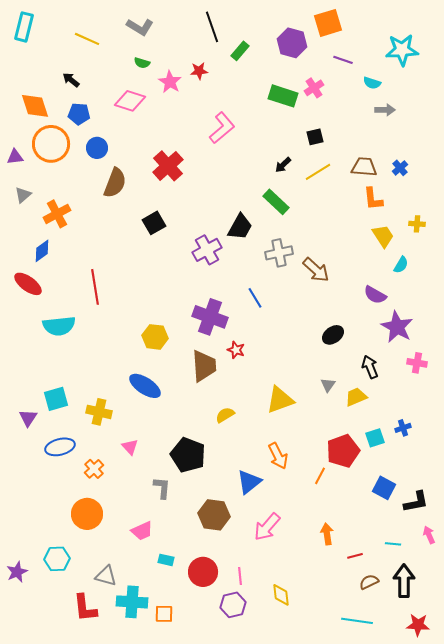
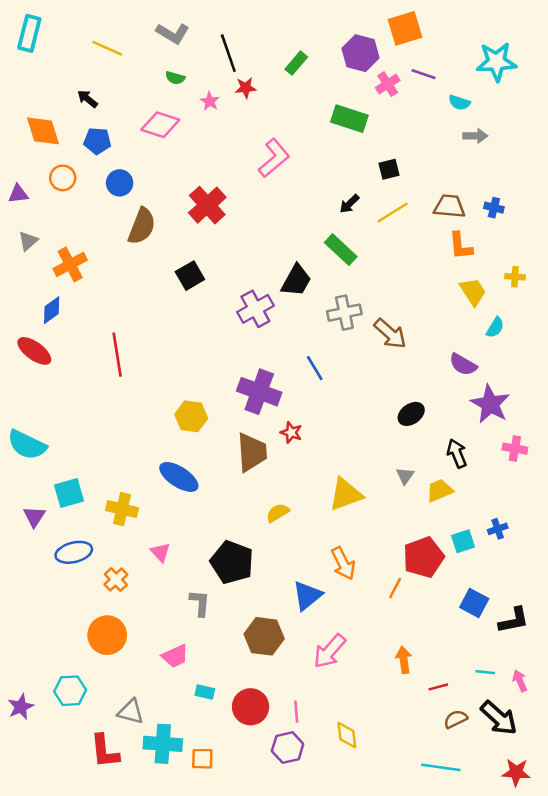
black line: (212, 27) -> (228, 53), moved
pink star: (170, 82) -> (210, 101), size x0.7
pink cross: (314, 88) -> (388, 84), moved
orange circle: (51, 144) -> (63, 178), size x0.6
blue cross: (400, 168) -> (494, 208), turned -35
cyan semicircle: (59, 326) -> (27, 445), moved, turned 32
pink arrow: (429, 535) -> (520, 681), moved
black arrow: (404, 581) -> (499, 718), turned 132

